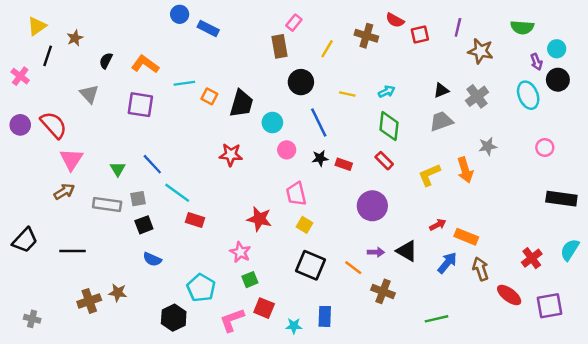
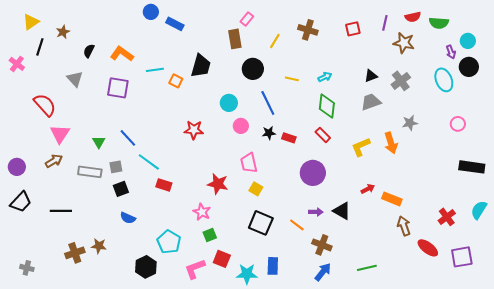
red semicircle: (395, 20) -> (413, 17), moved, turned -42
black trapezoid: (241, 103) -> (201, 66), moved
purple circle: (20, 125) -> (17, 167), moved
blue arrow: (447, 263) -> (323, 272), moved
cyan star: (294, 326) -> (247, 274), size x1.5

